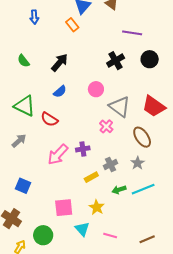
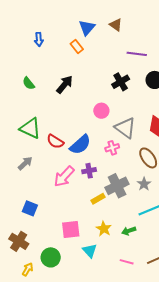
blue semicircle: (60, 92) -> (80, 145), moved, size x1.6
pink cross: (106, 126) -> (112, 148), turned 32
gray cross: (111, 165) -> (117, 186), size x1.6
green arrow: (119, 190) -> (129, 231), moved
pink line: (110, 236) -> (127, 262), moved

